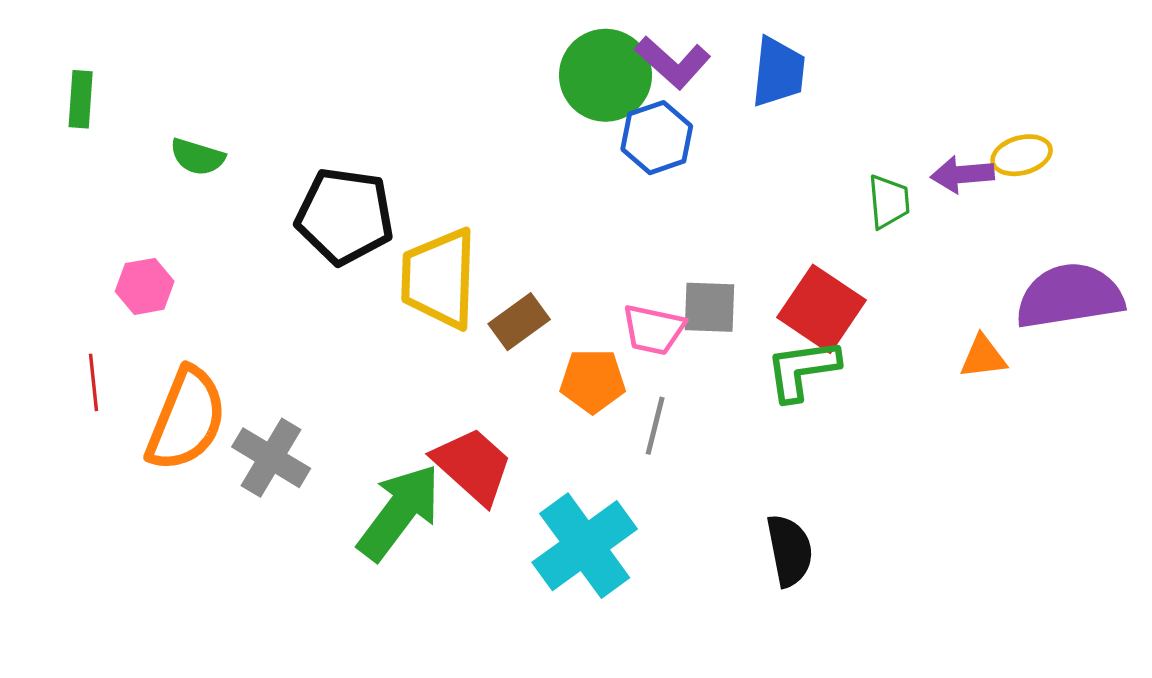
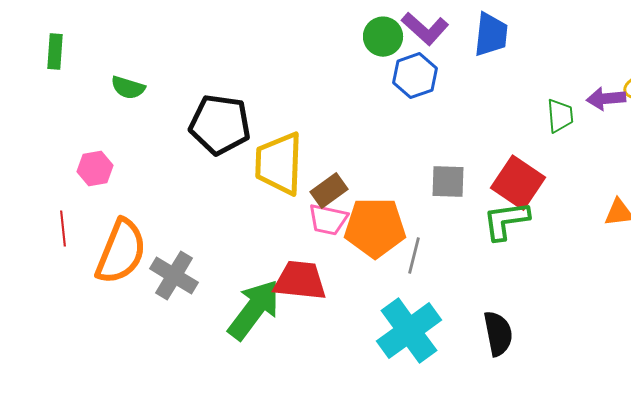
green circle: (606, 75) -> (383, 37), size x0.7
pink trapezoid: (654, 330) -> (328, 220), moved
orange pentagon: (593, 381) -> (375, 228), size x1.5
red trapezoid: (473, 466) -> (300, 281), turned -36
cyan cross: (585, 546) -> (409, 331), moved

